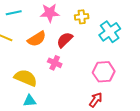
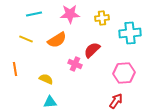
cyan cross: (110, 32) -> (130, 33), turned 30
red semicircle: (65, 40) -> (92, 50), moved
yellow semicircle: (26, 78) -> (46, 79), size x0.6

